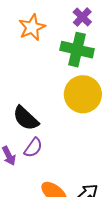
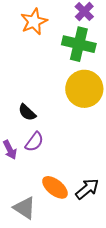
black semicircle: (26, 118) -> (27, 112), size x0.7

